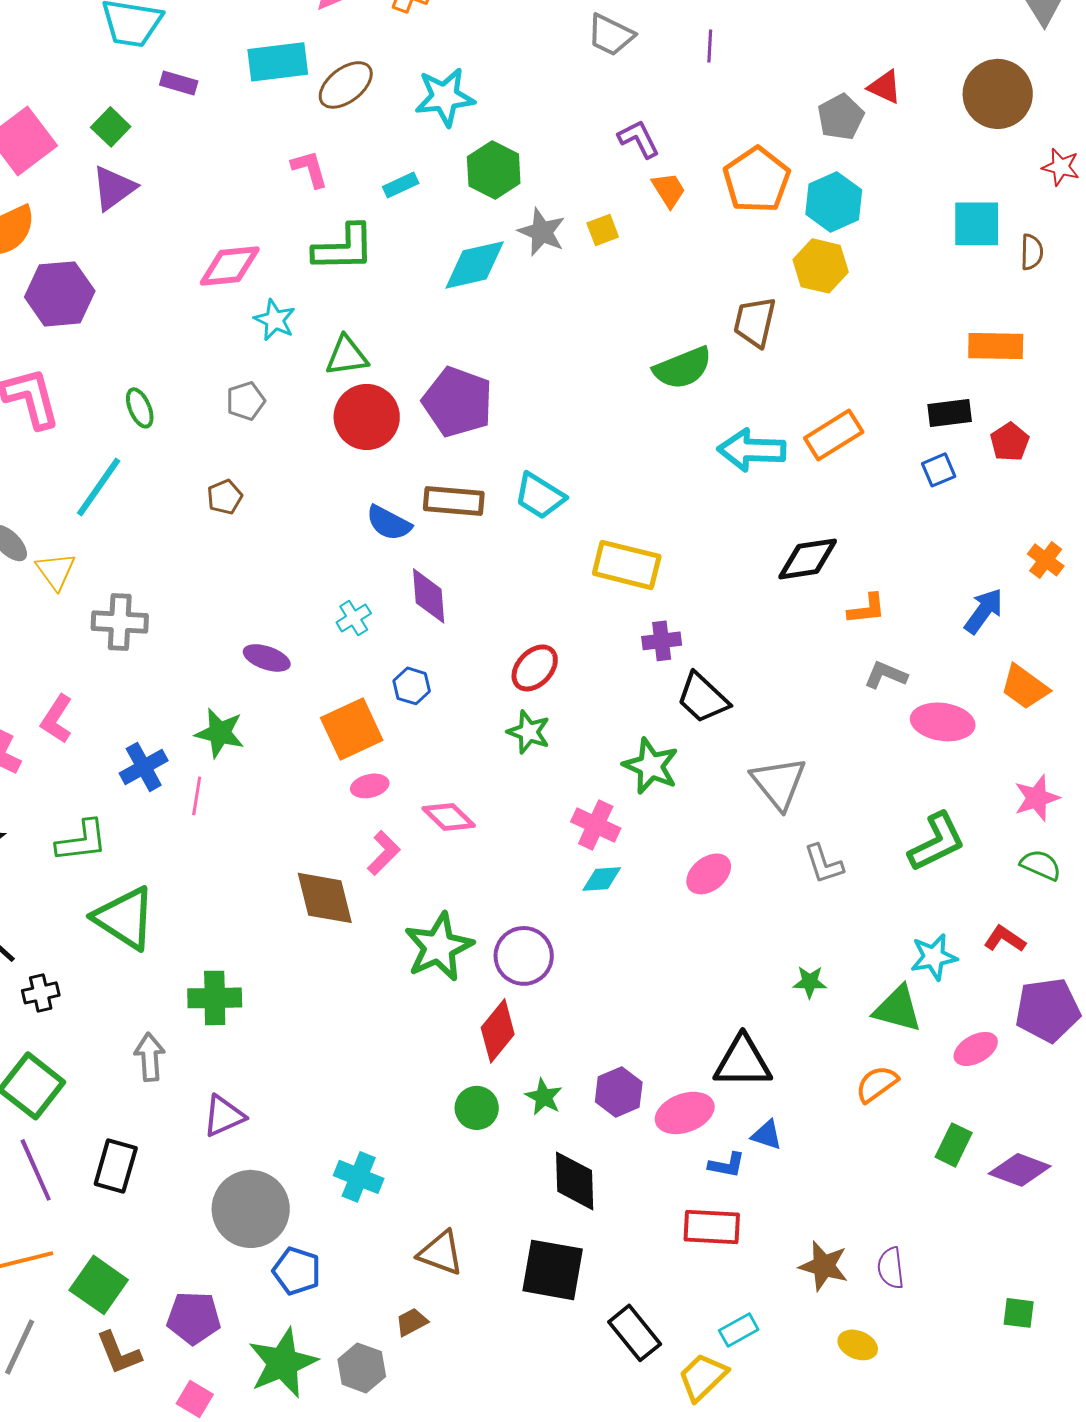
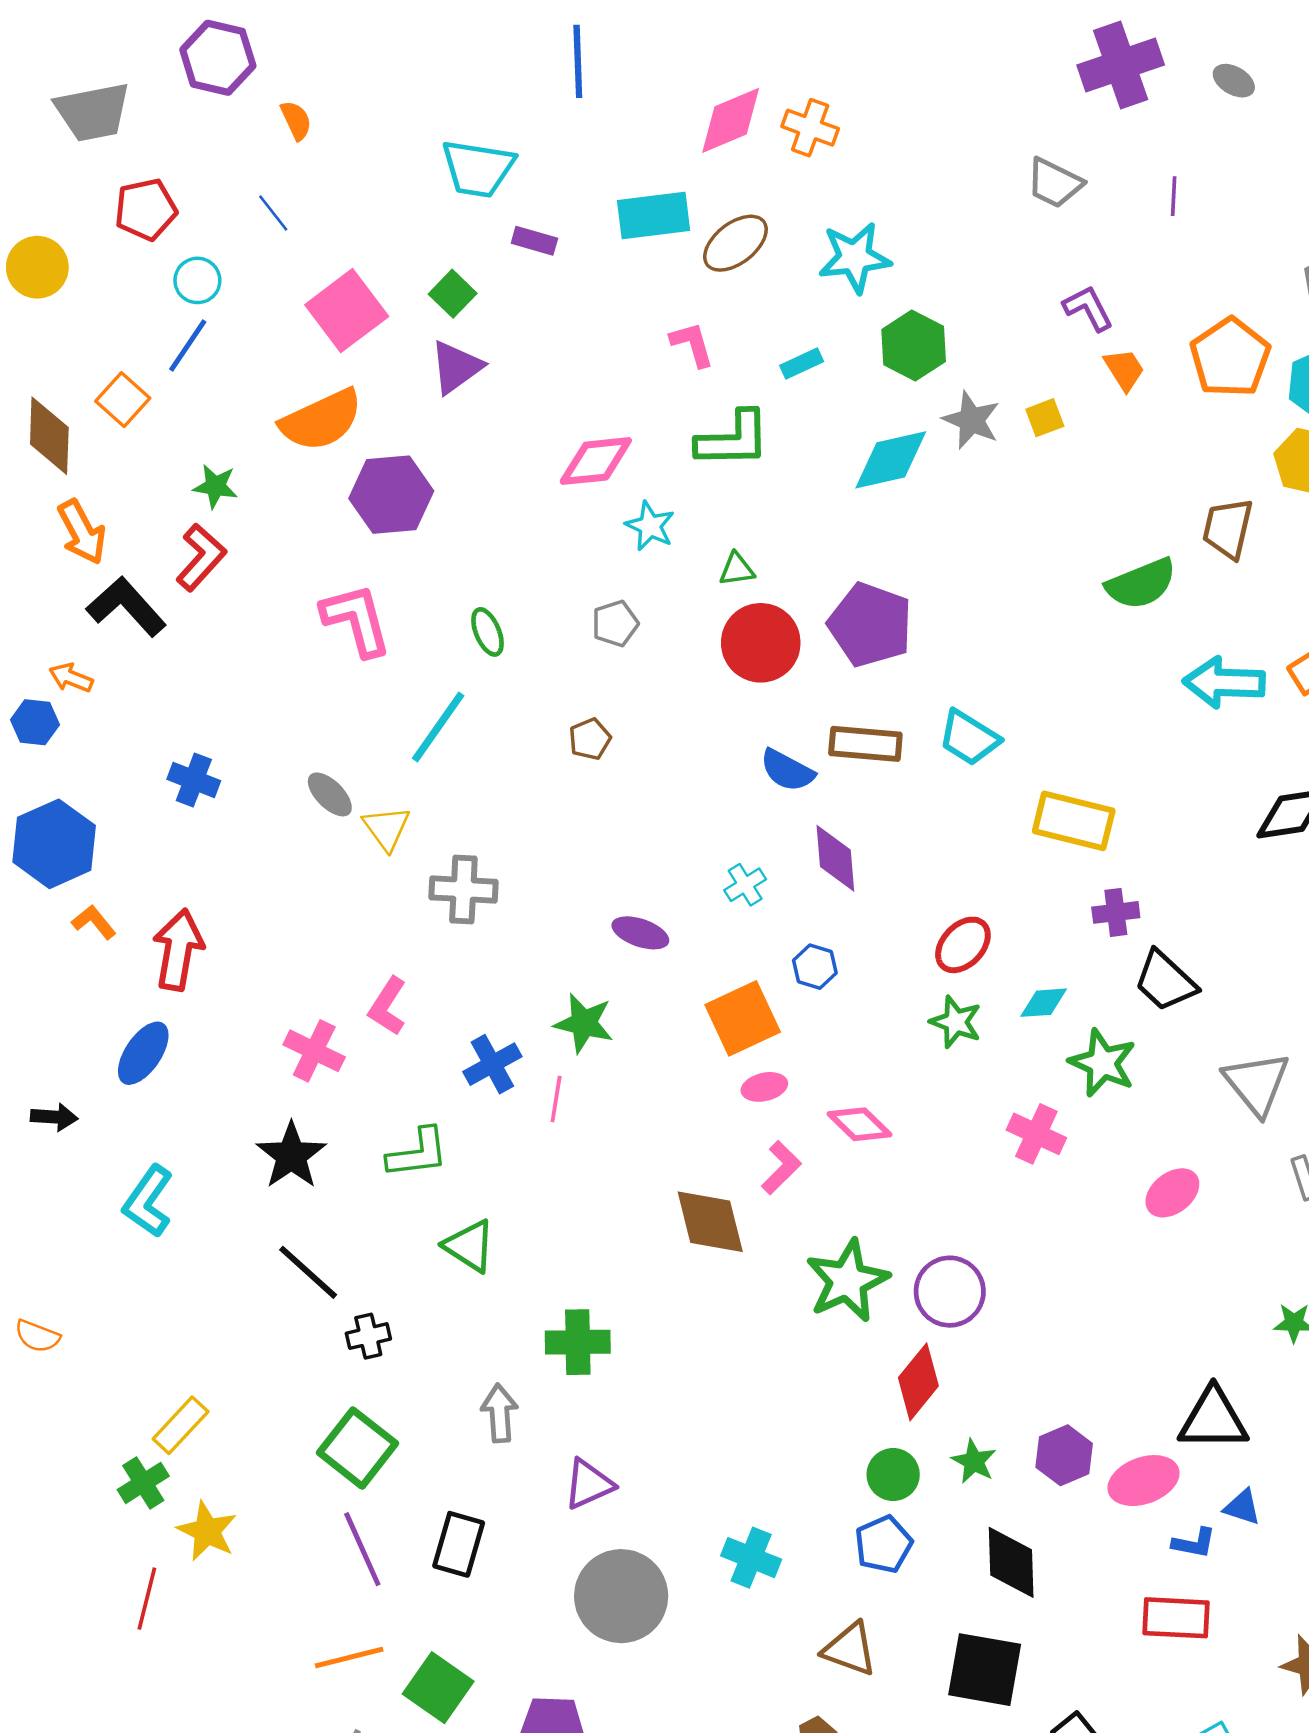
green triangle: (347, 356) -> (737, 569), size x0.7
cyan diamond: (602, 879) -> (1044, 1003), moved
green triangle: (125, 918) -> (469, 1246), size x0.7
blue pentagon: (297, 1271) -> (884, 1544), moved, turned 30

